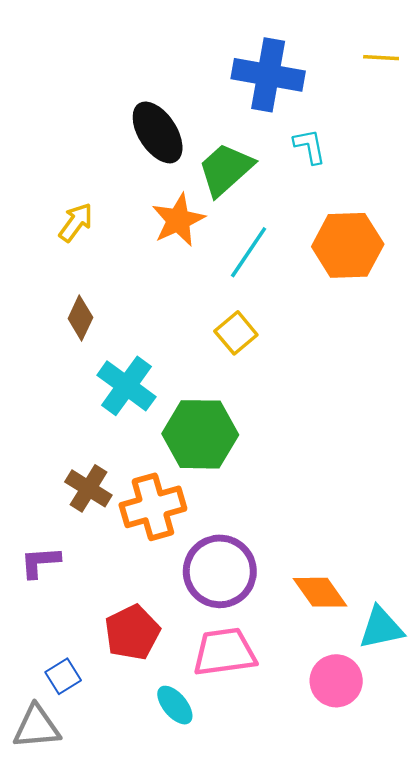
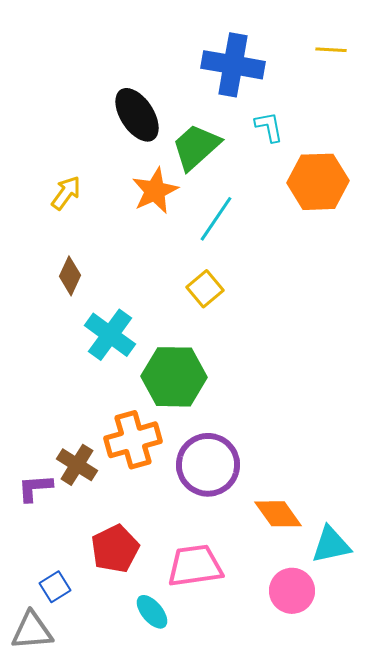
orange hexagon: (348, 245) -> (318, 182), moved
brown cross: (88, 488) -> (77, 465), moved
purple circle: (220, 571) -> (208, 465), moved

